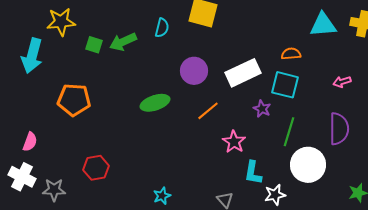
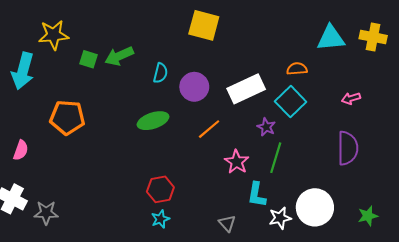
cyan semicircle: (162, 28) -> (160, 73), moved
cyan square: (285, 85) -> (291, 102), turned 32
green line: (289, 132) -> (276, 158), moved
pink semicircle: (30, 142) -> (21, 150), moved
white circle: (308, 165) -> (315, 207), moved
red hexagon: (96, 168) -> (160, 189), moved

